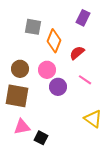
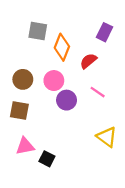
purple rectangle: (83, 18) -> (104, 32), moved
brown square: (17, 96) -> (19, 110), size x0.7

